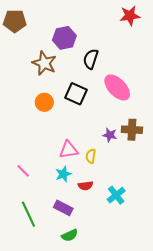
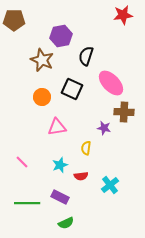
brown cross: (132, 130) -> (124, 112), moved
pink triangle: (69, 150) -> (57, 127), moved
green line: (28, 214) -> (27, 203), turned -65

